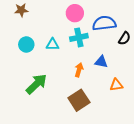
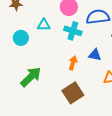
cyan cross: (79, 37) -> (73, 31), turned 30
cyan triangle: (53, 45) -> (44, 25), moved

